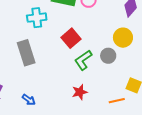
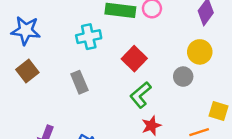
gray rectangle: (26, 53) -> (79, 82), size x0.7
green L-shape: (83, 60) -> (141, 95), moved

